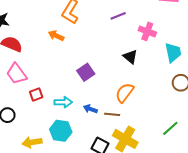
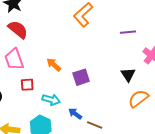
orange arrow: (56, 36) -> (54, 65), moved
orange semicircle: (125, 93) -> (138, 99), moved

